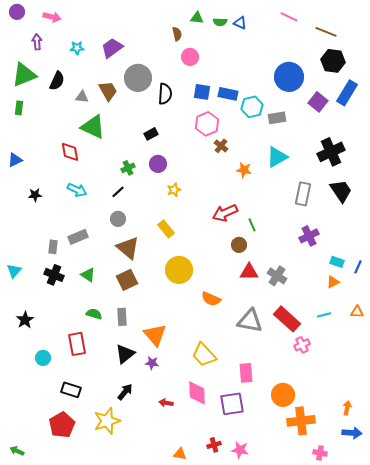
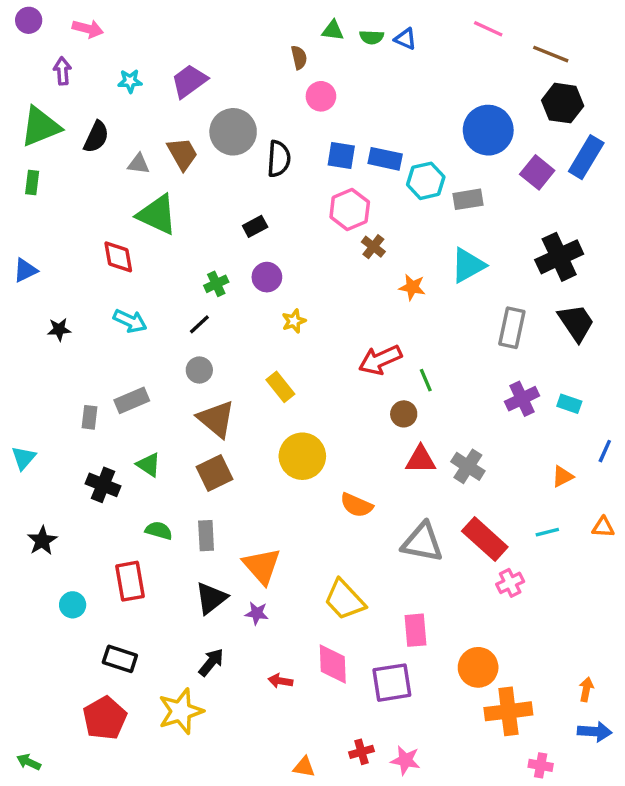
cyan rectangle: (337, 262) -> (569, 404), moved
black cross: (54, 275) -> (103, 485), moved

